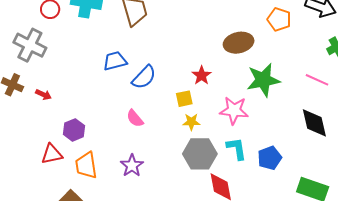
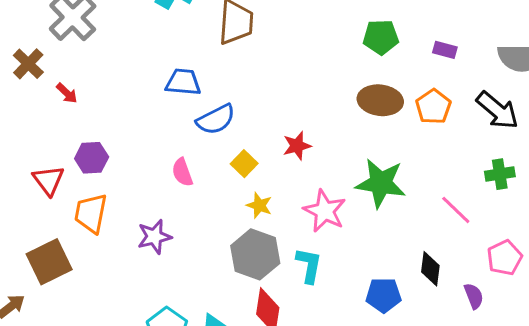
brown ellipse: (239, 43) -> (380, 100), moved
yellow square: (184, 99) -> (244, 164), moved, turned 36
black diamond: (314, 123) -> (430, 269), size x0.7
red triangle: (52, 154) -> (48, 180), turned 45
blue pentagon: (270, 158) -> (384, 295), moved

